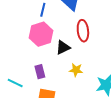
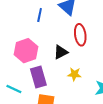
pink hexagon: (41, 34) -> (26, 51), moved
purple rectangle: (40, 72) -> (38, 77), size x1.5

